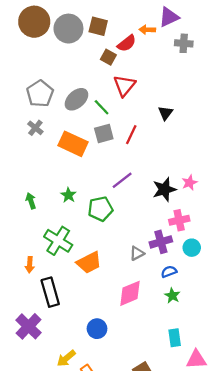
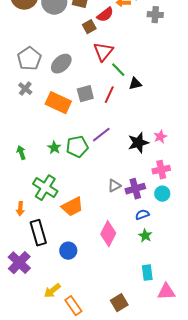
brown square: (108, 57) -> (89, 27), turned 32
green line: (102, 107) -> (118, 70), moved
black triangle: (165, 113) -> (135, 84), moved, turned 40
green pentagon: (100, 209) -> (77, 147), moved
pink cross: (179, 220) -> (161, 170), moved
gray triangle: (137, 253) -> (114, 186), moved
pink diamond: (130, 293) -> (108, 234), turned -40
blue circle: (97, 329) -> (68, 251), moved

